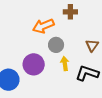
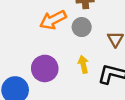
gray circle: (56, 45) -> (82, 27), moved

